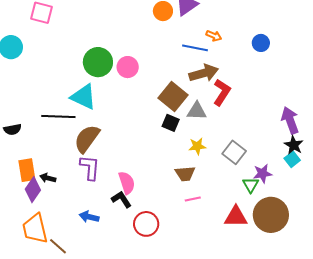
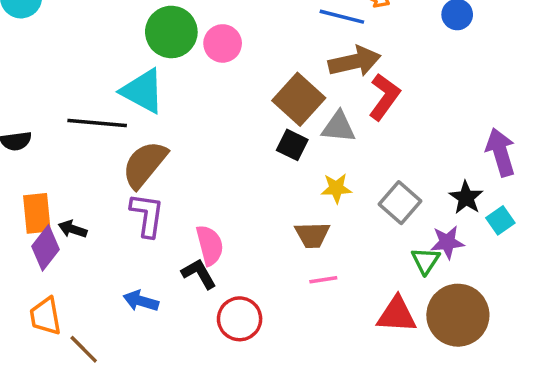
black star: (294, 145) -> (466, 198), moved
orange trapezoid: (35, 229) -> (45, 316), size x0.7

